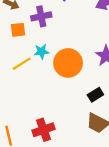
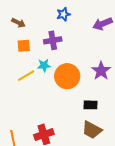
purple cross: (41, 16) -> (53, 40), moved
black rectangle: (95, 95) -> (91, 105), turned 32

